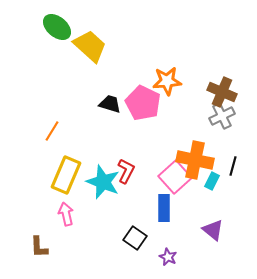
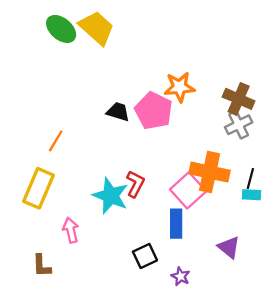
yellow trapezoid: (90, 46) -> (97, 28), moved
yellow rectangle: (66, 175) -> (38, 188), moved
cyan rectangle: (212, 181) -> (251, 195), moved, turned 66
black square: (135, 238) -> (145, 256), turned 30

